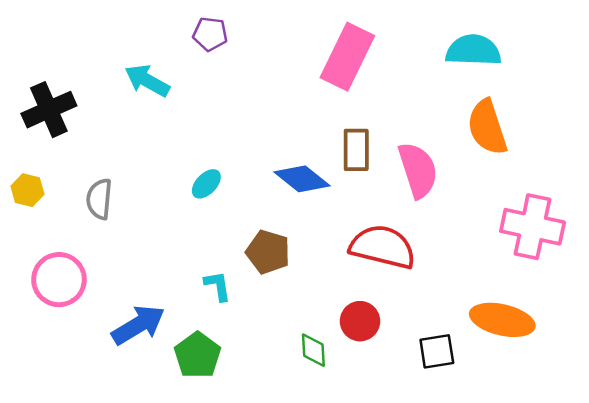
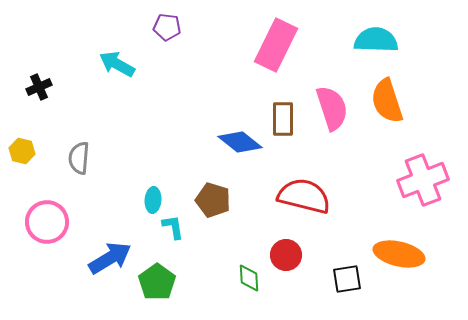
black cross: (49, 110) -> (39, 87), size x0.6
pink semicircle: (418, 170) -> (332, 108), moved
cyan ellipse: (206, 184) -> (153, 200), moved, turned -40
pink cross: (533, 227) -> (423, 180), turned -33

